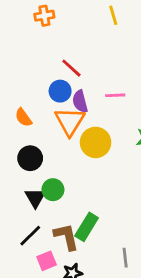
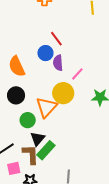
pink line: (115, 95) -> (77, 74), moved, turned -56
orange semicircle: (23, 117) -> (17, 66), size x1.5
orange triangle: (70, 121) -> (46, 107), moved
black triangle: (35, 198) -> (38, 139), moved

